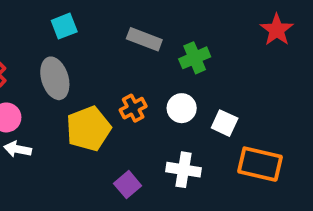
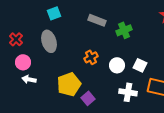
white circle: (182, 108) -> (117, 65), moved
yellow pentagon: (88, 129) -> (69, 84), moved
white cross: (183, 170) -> (128, 92), moved

